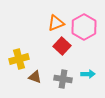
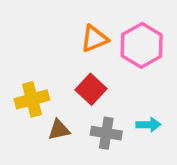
red square: (62, 46) -> (91, 89), moved
brown triangle: (35, 77) -> (59, 130), turned -32

